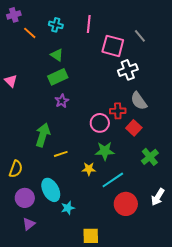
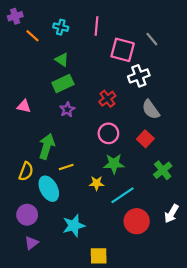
pink triangle: (11, 81) -> (24, 106), moved, turned -32
red cross: (118, 111) -> (107, 99), moved, turned -35
yellow semicircle: (16, 169) -> (26, 171), moved
cyan ellipse: (51, 190) -> (49, 189), moved
cyan star: (68, 208) -> (74, 226), size x1.5

